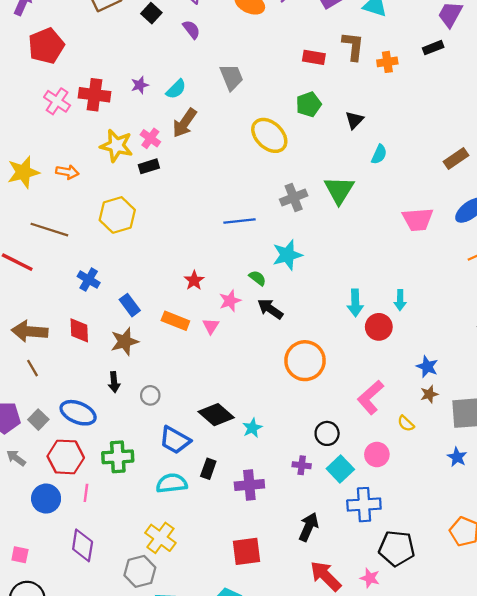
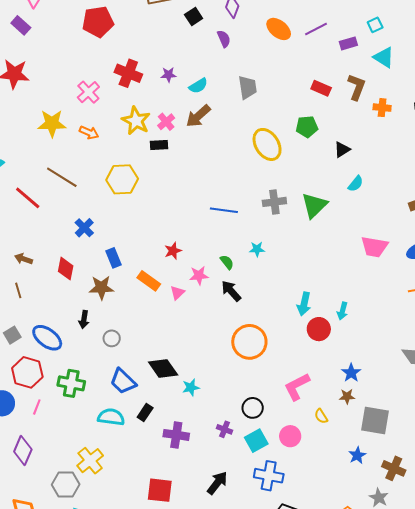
pink cross: (57, 101) -> (88, 92), moved
cyan star: (287, 255) -> (257, 249), size x0.6
brown arrow: (30, 331) -> (24, 259), size x0.6

